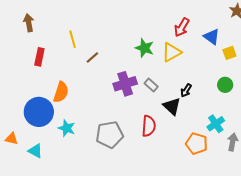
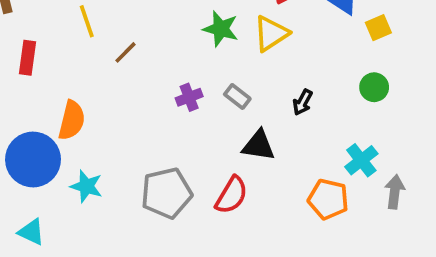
purple cross: (125, 84) -> (189, 97), size x0.6
black triangle: (172, 106) -> (259, 145), moved, turned -30
red semicircle: (149, 126) -> (232, 195), moved, turned 30

